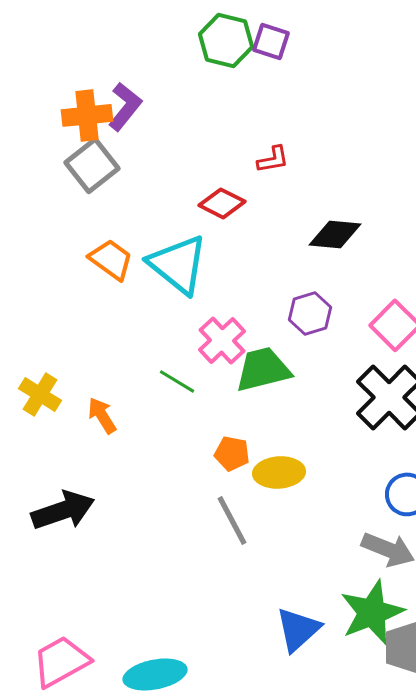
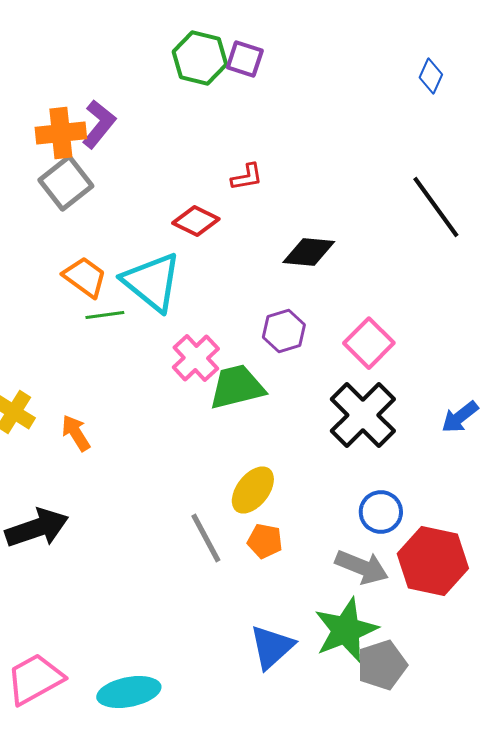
green line: (177, 381) -> (105, 315), moved, turned -39
orange pentagon: (232, 453) -> (265, 541), moved
yellow ellipse: (279, 472) -> (253, 490), turned -48

